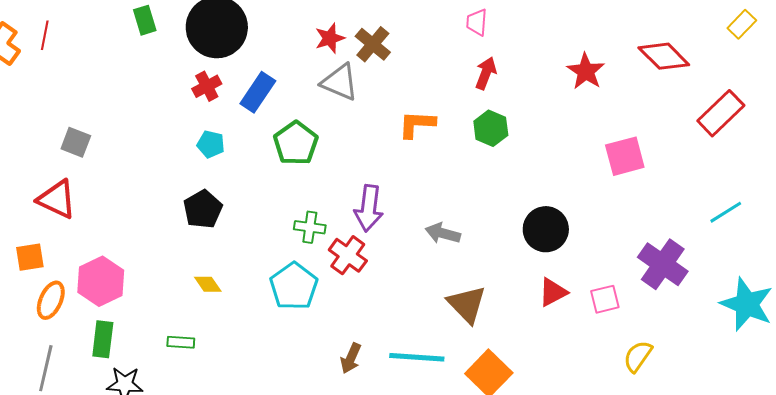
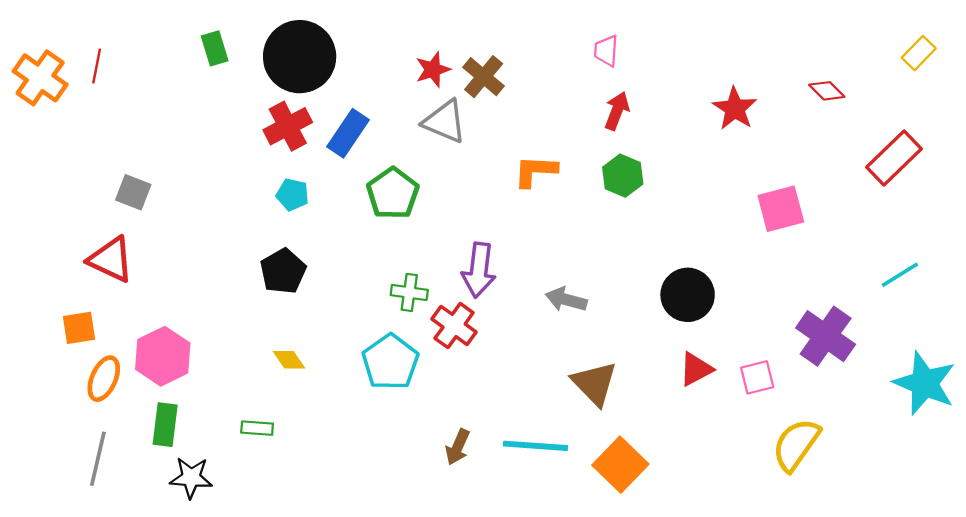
red diamond: (664, 56) -> (827, 91), size x0.6
red cross: (207, 86) -> (288, 126), size x1.4
yellow semicircle: (638, 356) -> (796, 445), size x1.4

